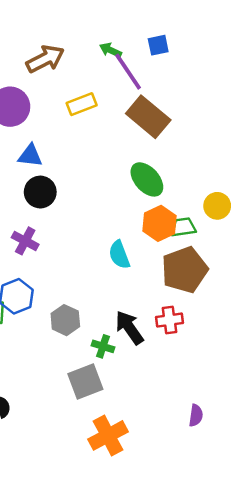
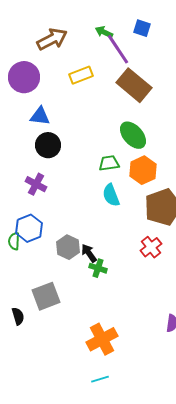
blue square: (158, 45) -> (142, 28), turned 30
green trapezoid: (183, 227) -> (109, 163), moved
red cross: (169, 320) -> (151, 247), turned -30
black arrow: (129, 328) -> (89, 253), moved, size x0.7
gray square: (85, 382) -> (46, 296), moved

